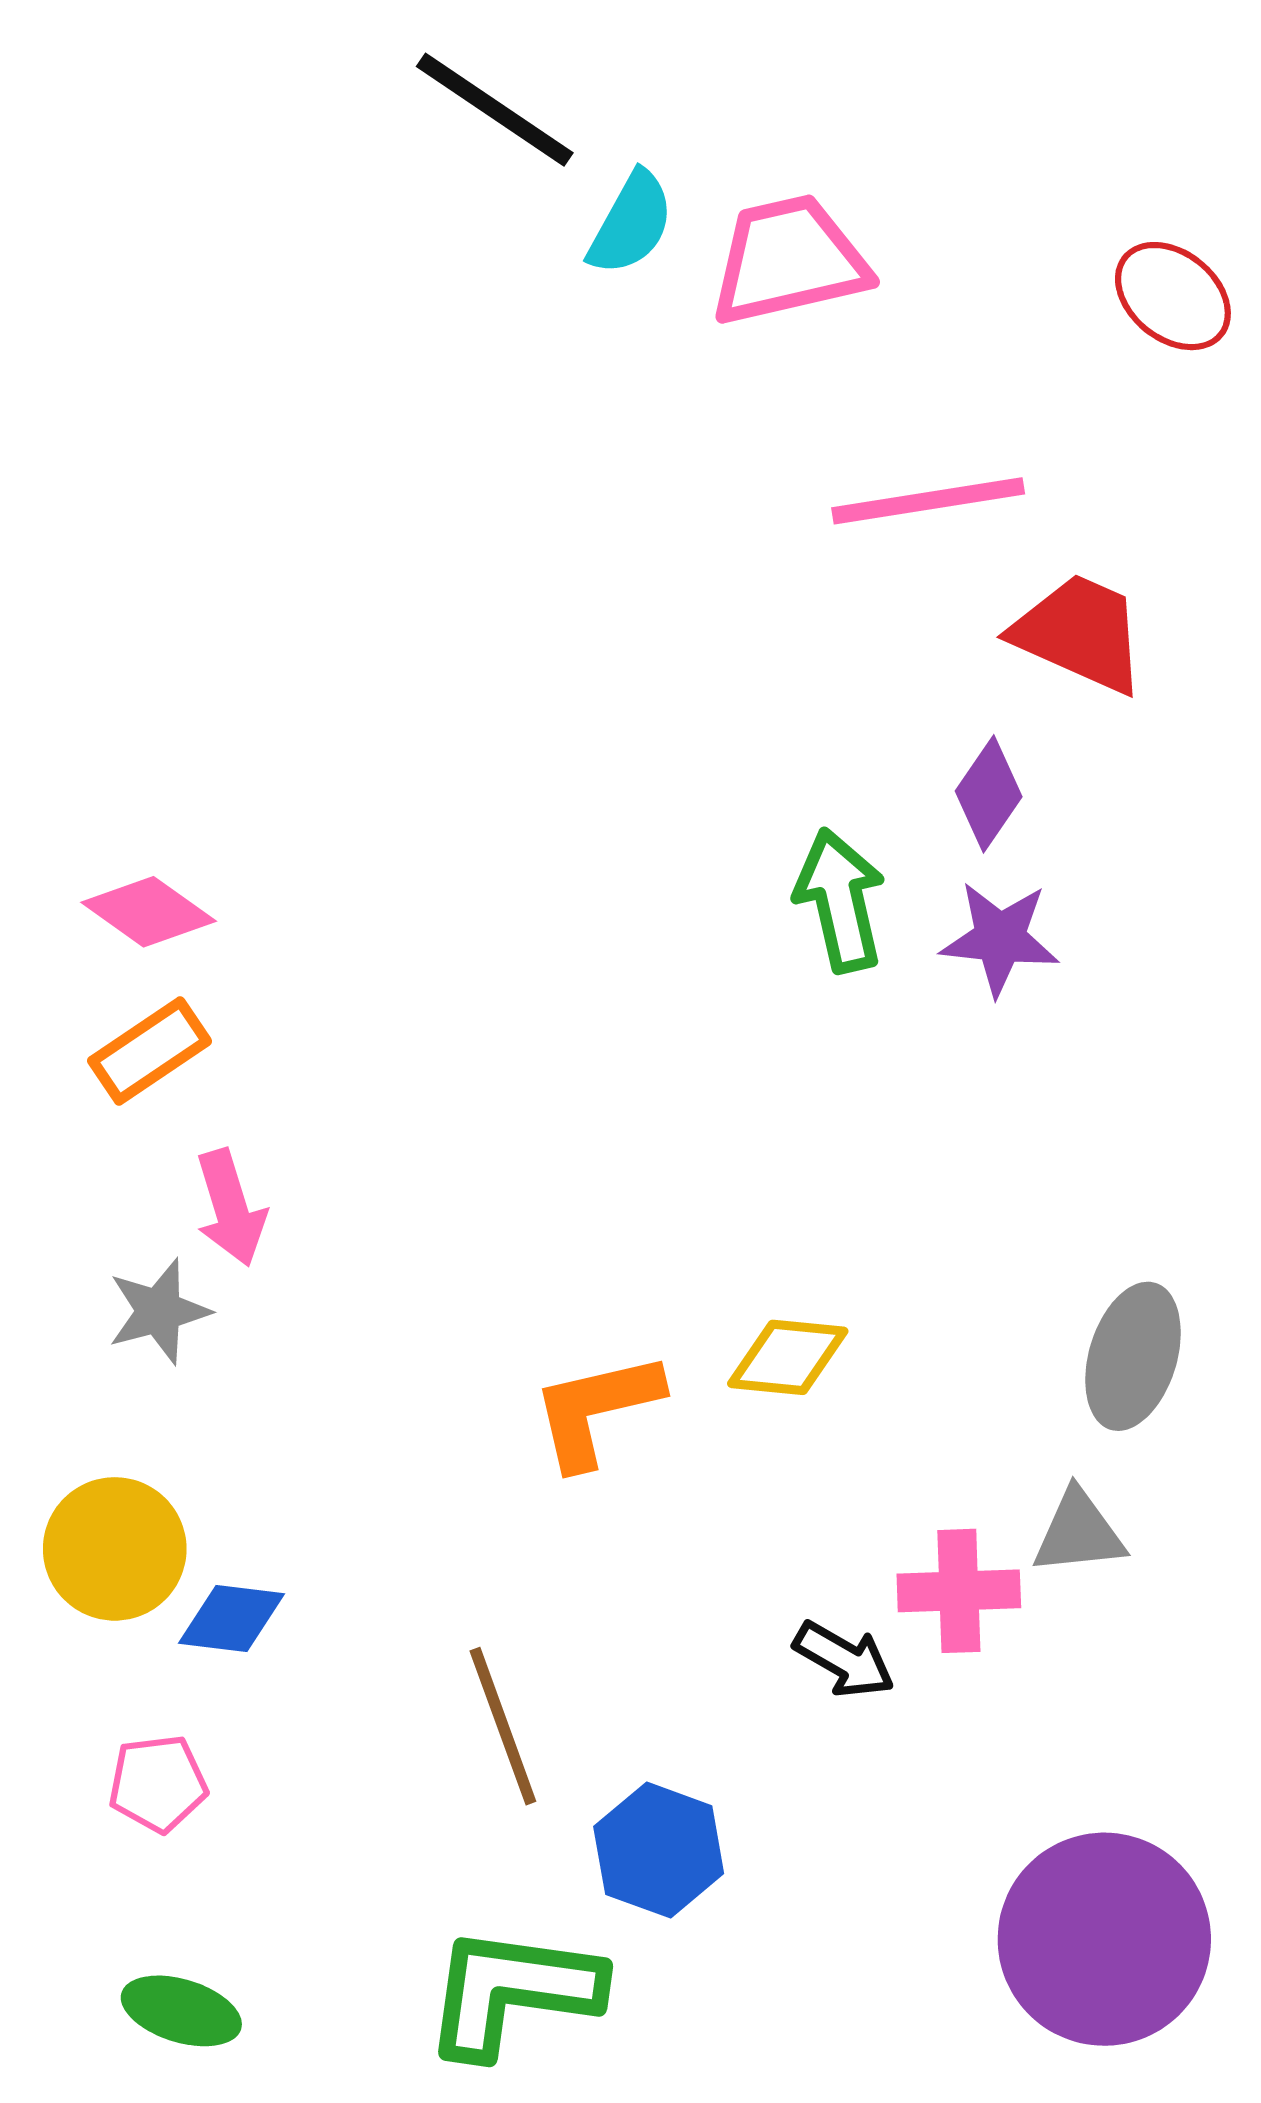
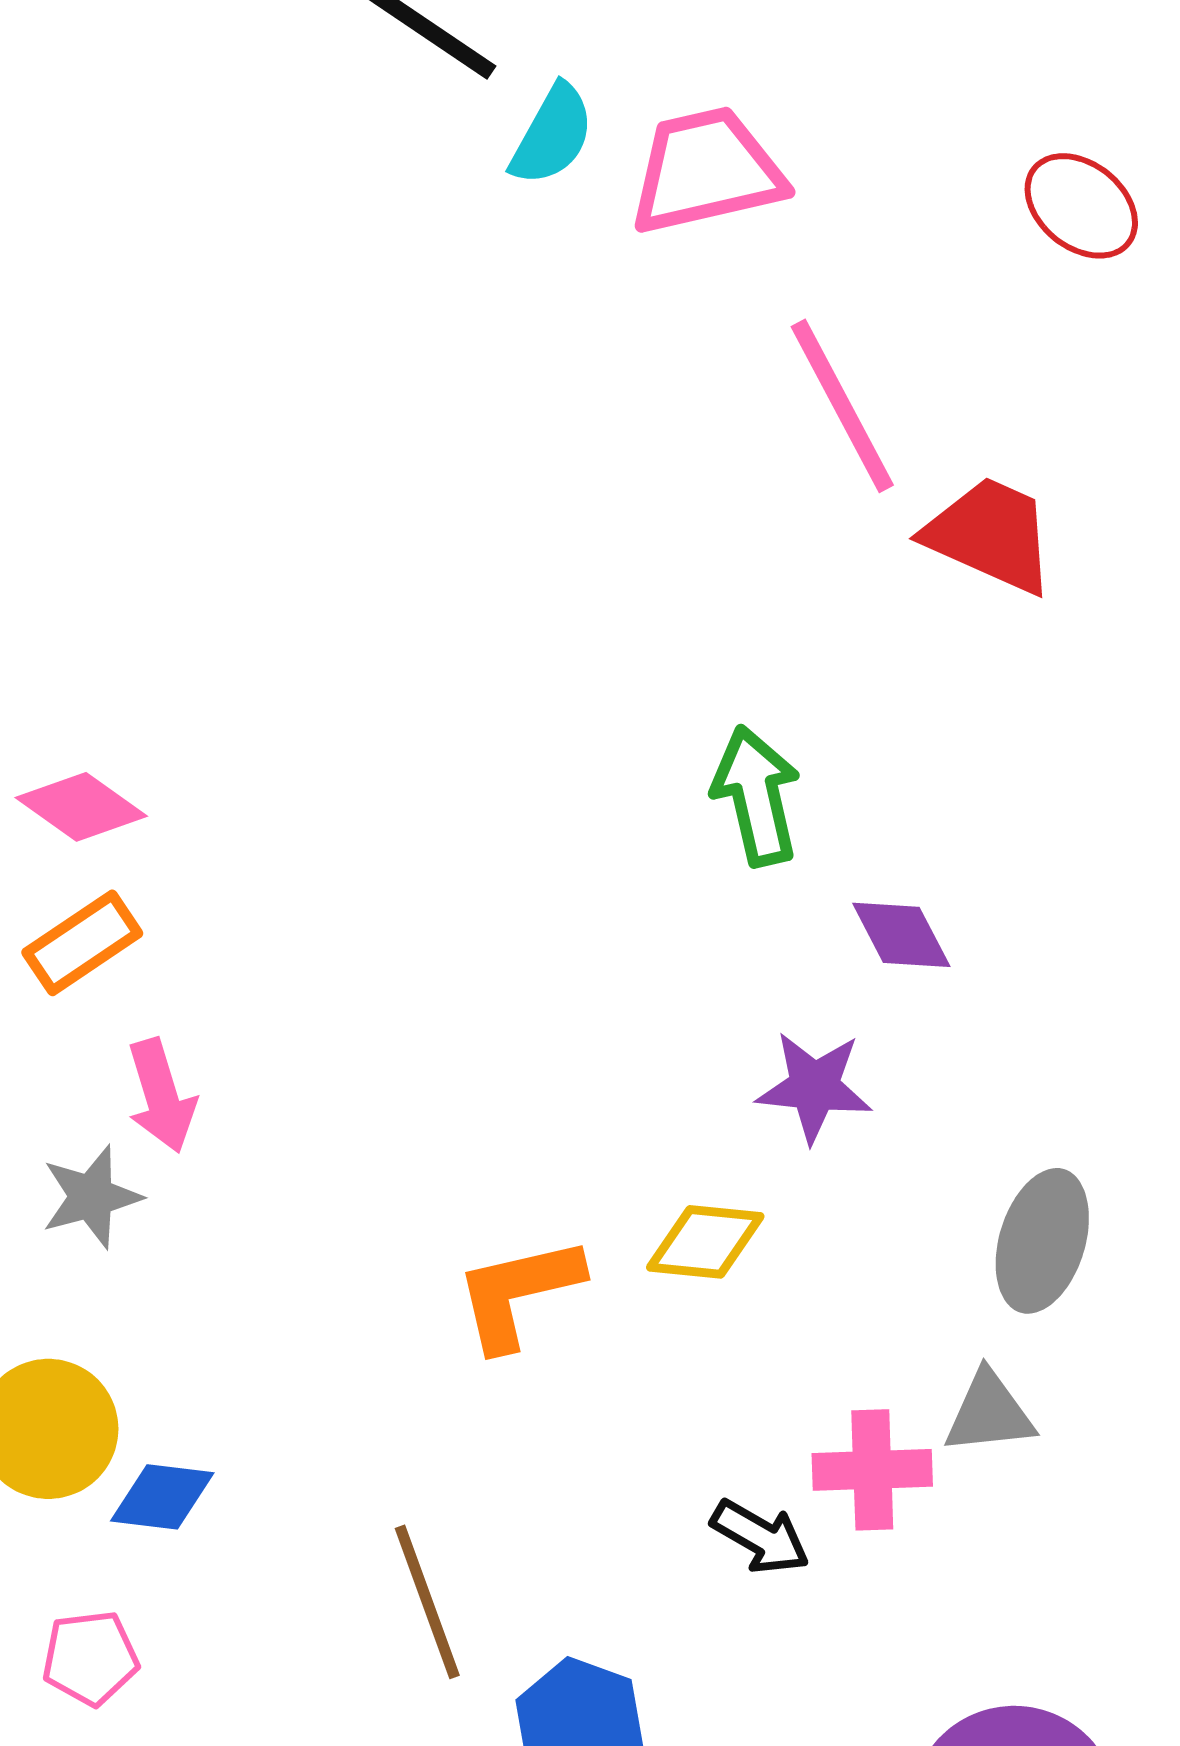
pink line: (928, 501) -> (842, 406), turned 71
purple diamond: (989, 794) -> (901, 935), moved, turned -62
purple star: (1000, 938) -> (814, 1087), moved

